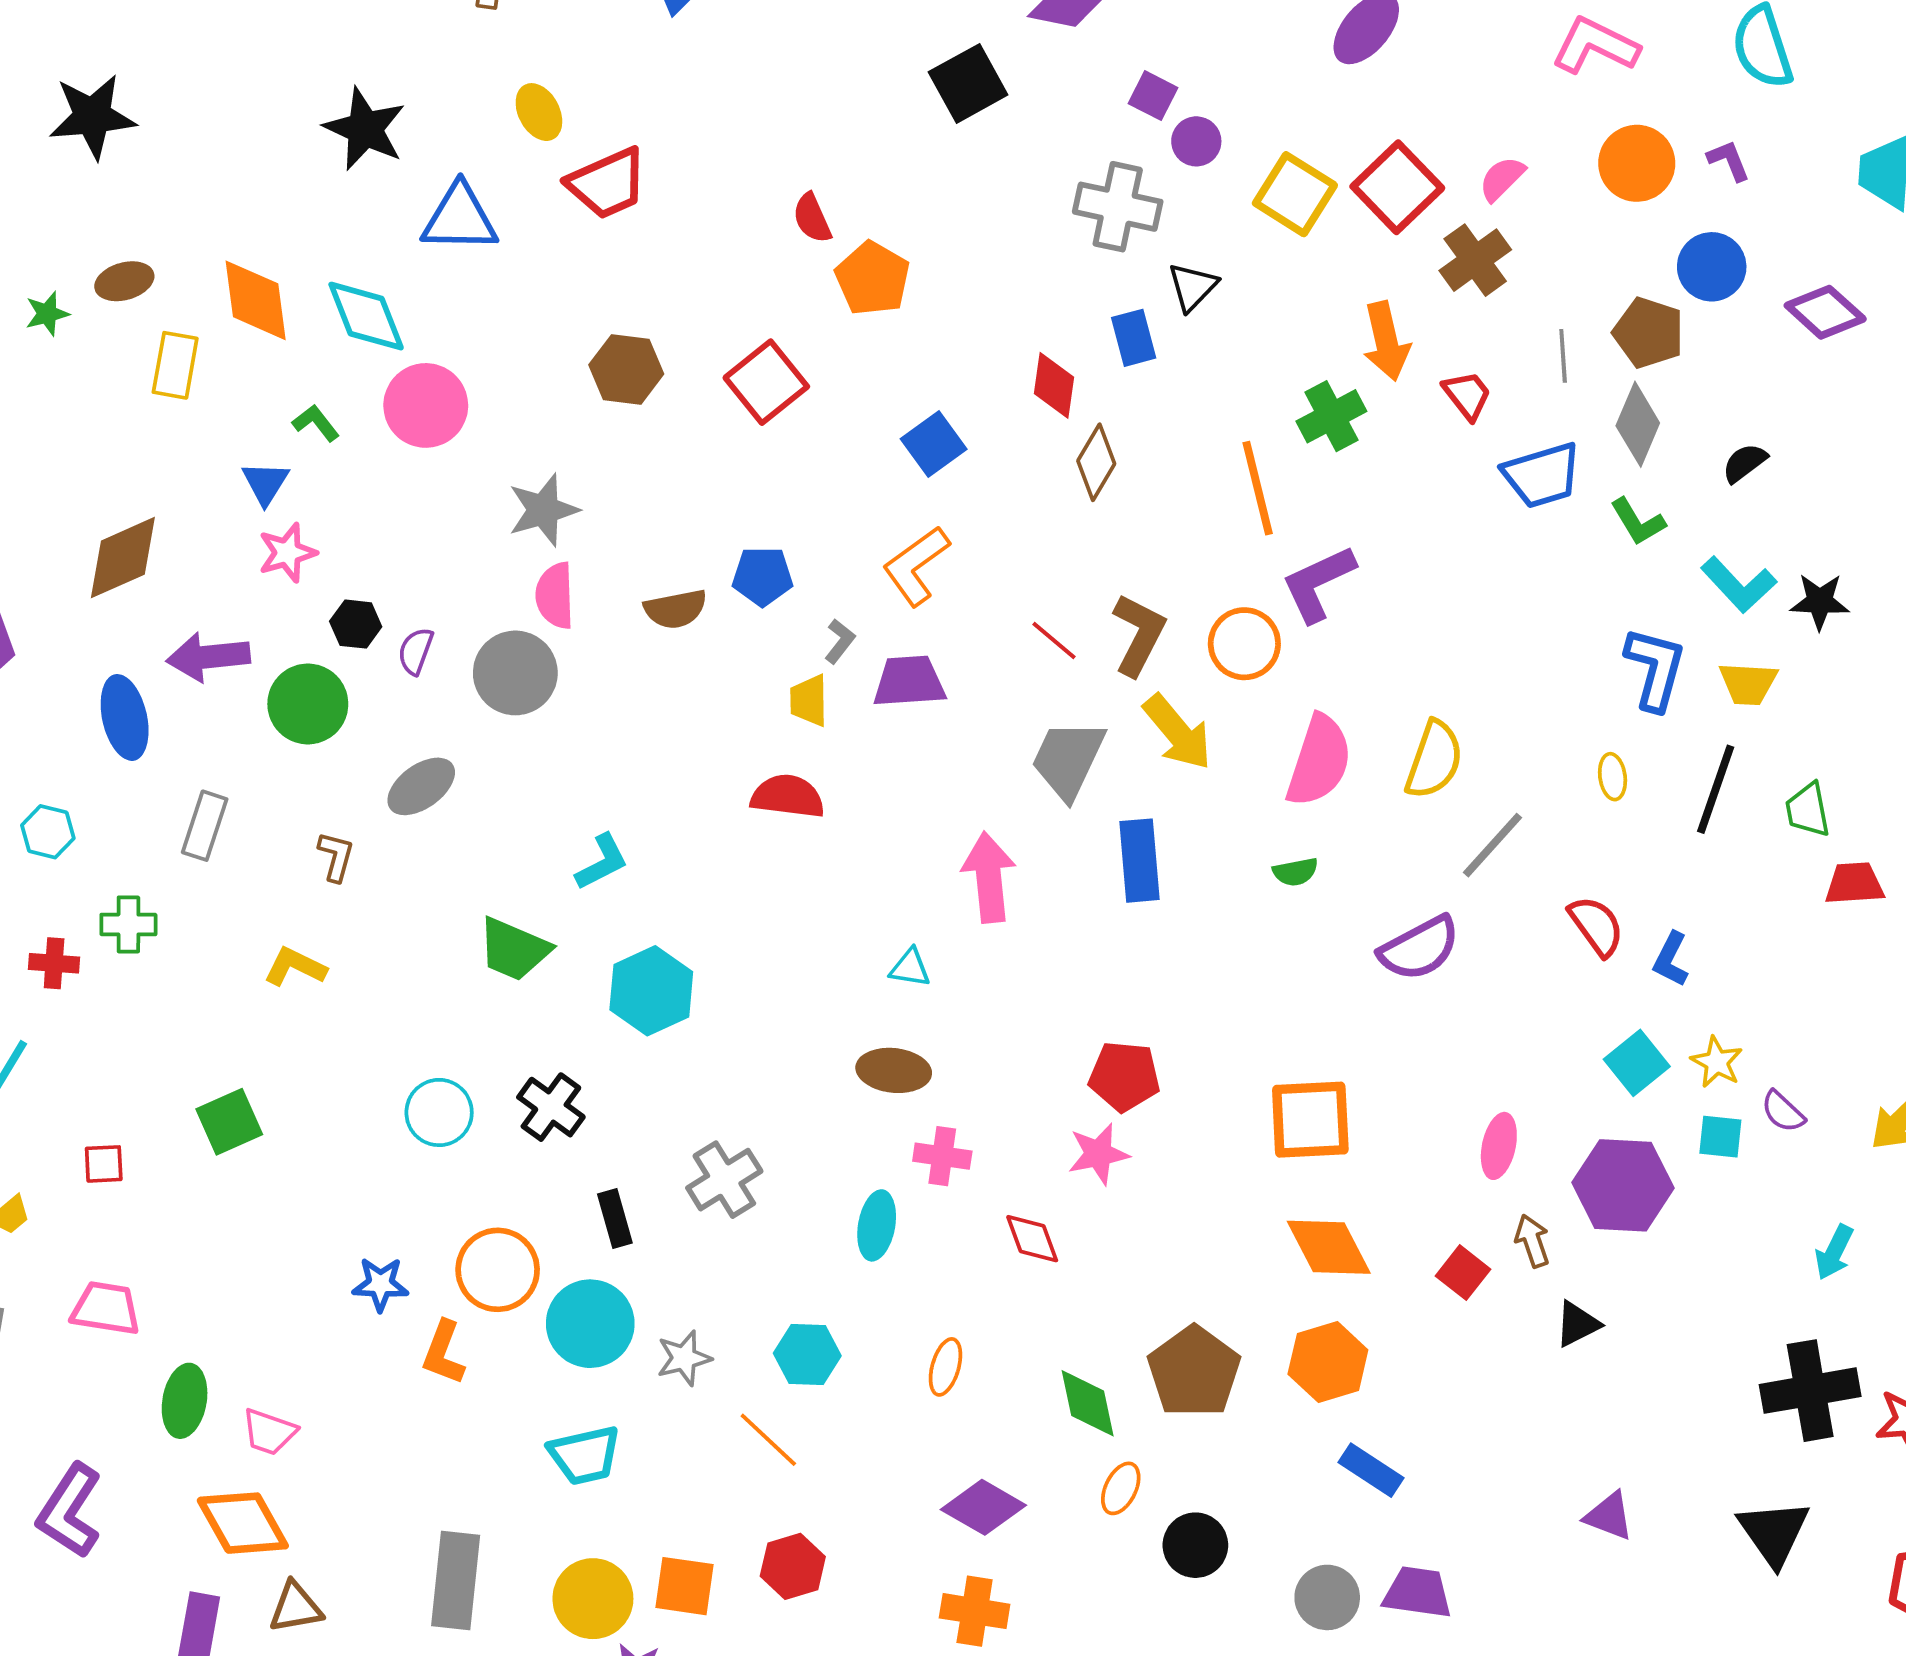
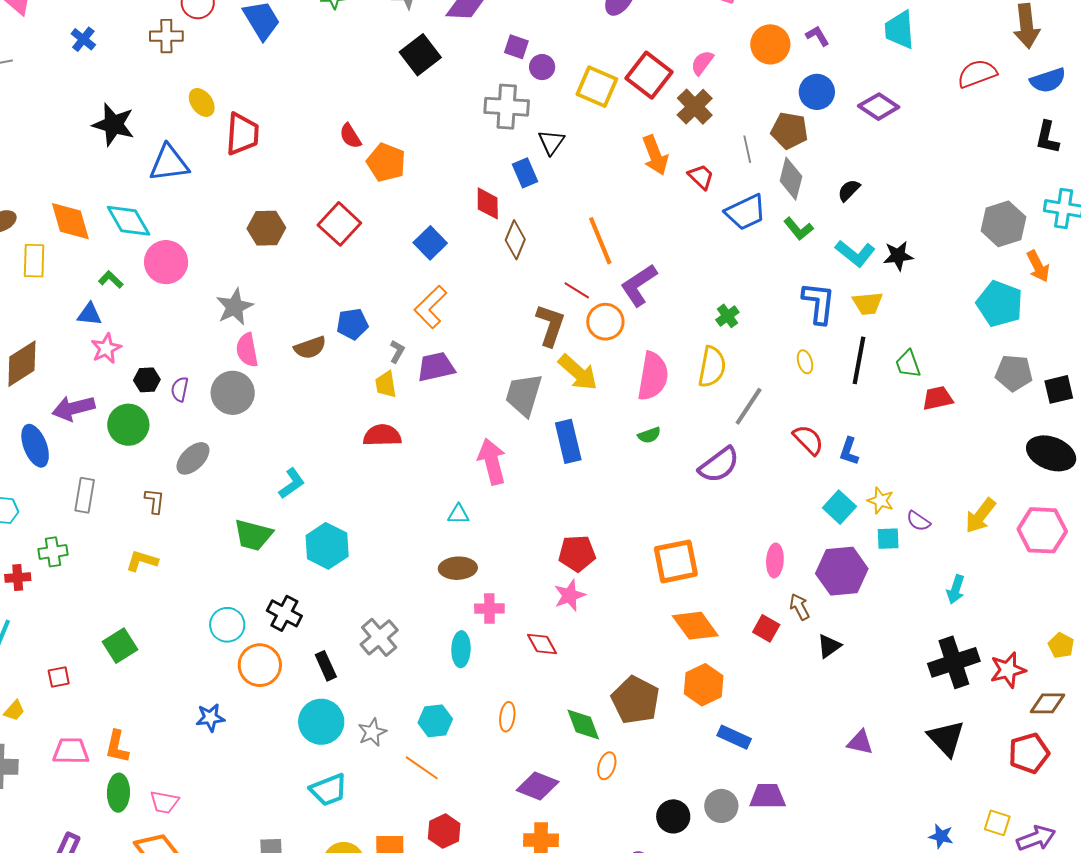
red trapezoid: (607, 183) -> (242, 134), turned -54
green cross: (1331, 416) -> (727, 316), moved, size x0.7
blue triangle: (265, 483) -> (89, 314), turned -48
red line: (1054, 640) -> (577, 290), moved
orange circle: (498, 1270) -> (260, 665), moved
orange L-shape: (443, 1353) -> (117, 747), moved
black circle: (1195, 1545) -> (673, 816), moved

